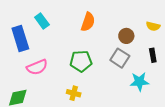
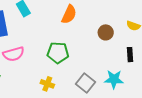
gray square: (120, 58) -> (85, 83), moved

